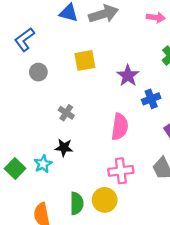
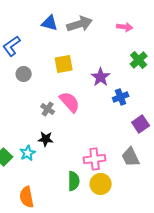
pink semicircle: (120, 127) -> (70, 102), moved, turned -50
yellow circle: (105, 200) -> (101, 184), moved
green semicircle: (77, 203) -> (74, 181), moved

